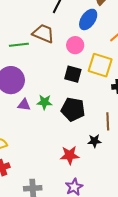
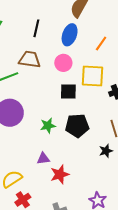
purple triangle: (24, 105) -> (43, 159), moved
red star: (70, 155) -> (60, 174), moved

